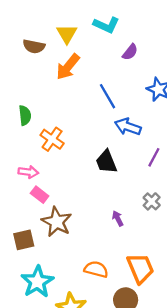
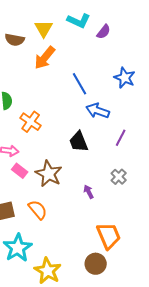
purple semicircle: (130, 52) -> (104, 32), moved
brown star: (57, 222) -> (49, 174), moved
orange semicircle: (96, 269) -> (38, 210), moved, turned 35

